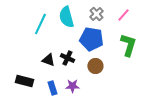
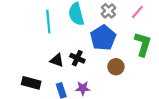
cyan line: (40, 24) -> (48, 22), turned -30
blue pentagon: (91, 39) -> (103, 38), turned 30
brown circle: (95, 66) -> (116, 67), moved

